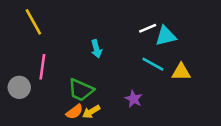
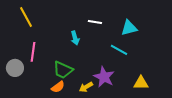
white line: (148, 28) -> (95, 22), moved, turned 32
yellow triangle: (181, 72) -> (141, 83), moved
purple star: (134, 99) -> (104, 77), size x1.5
yellow arrow: (91, 112) -> (86, 87), moved

